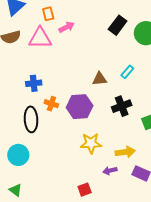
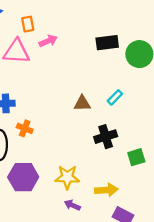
black rectangle: (118, 25) -> (107, 43), turned 42
purple hexagon: (80, 107) -> (23, 177), moved
purple arrow: (110, 171) -> (72, 205), moved, turned 32

